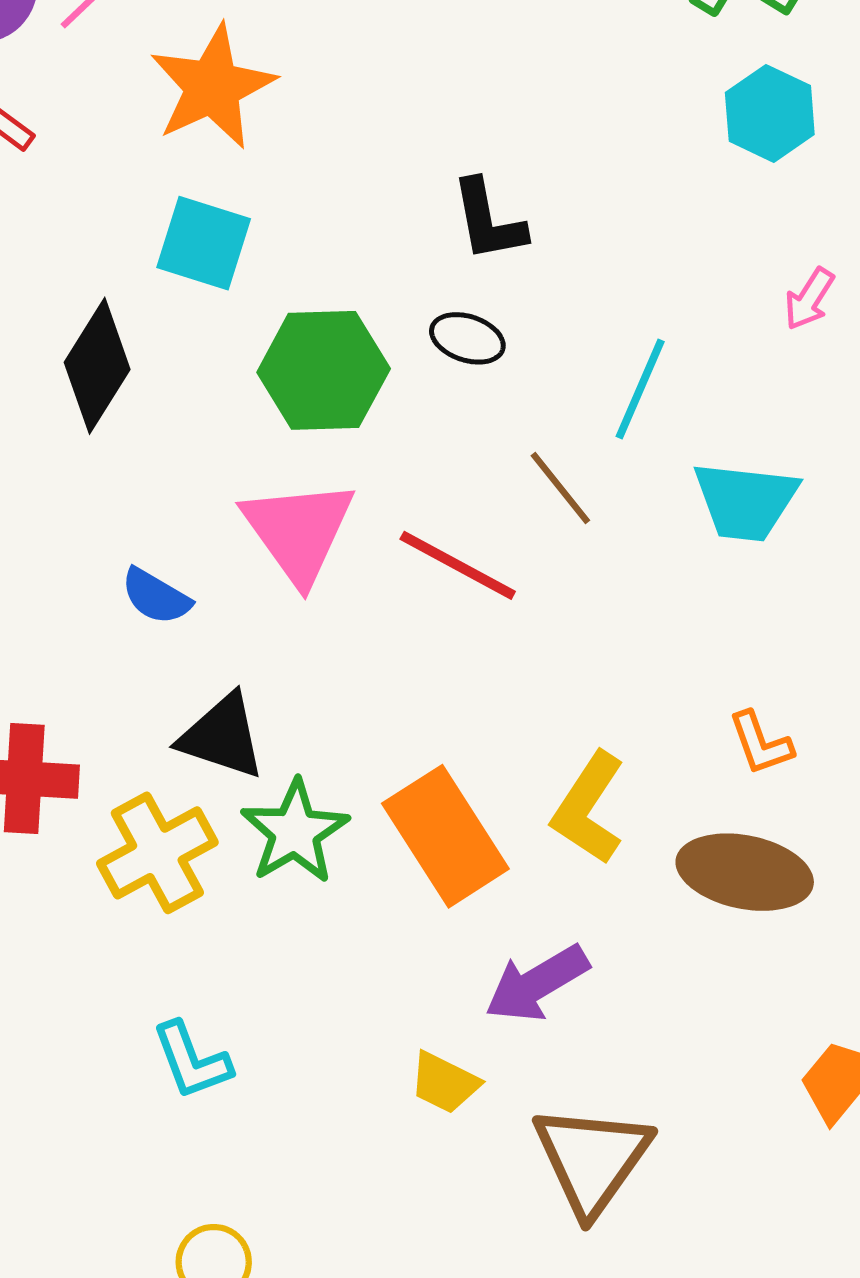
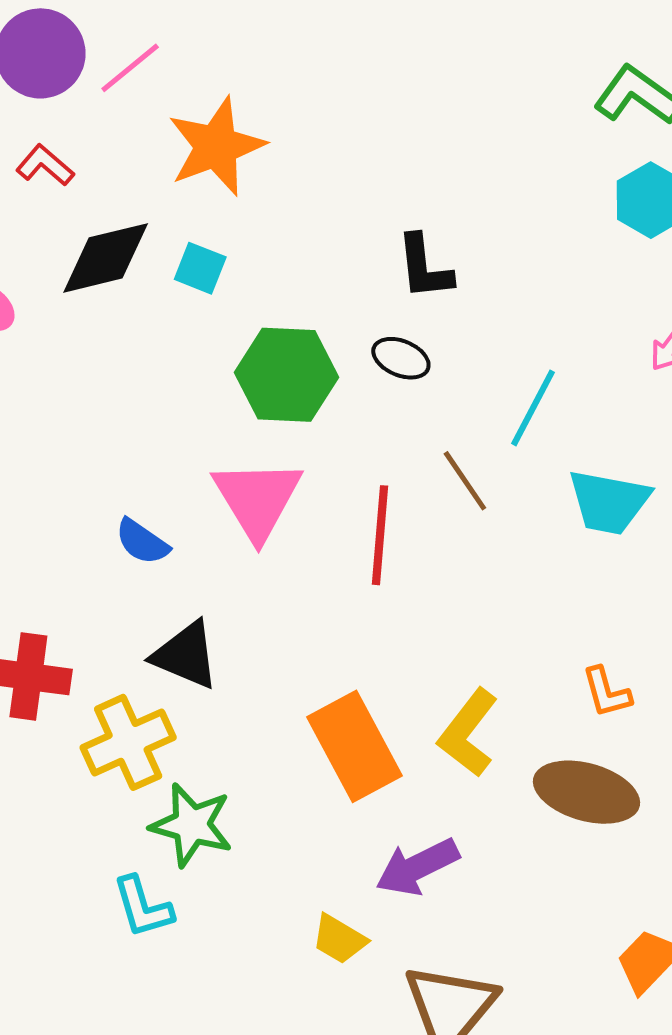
cyan square: (204, 243) -> (200, 268), size x0.7
black diamond: (97, 366) -> (106, 258), moved, turned 40
red line: (458, 565) -> (380, 535), turned 62
green star: (295, 832) -> (191, 825), moved, turned -30

